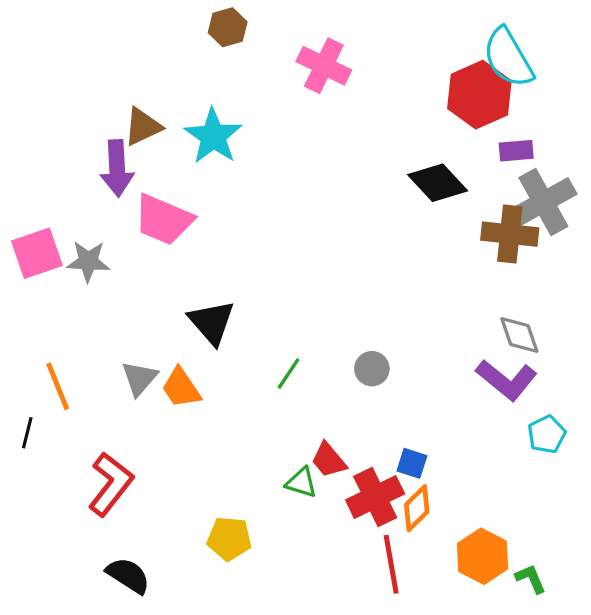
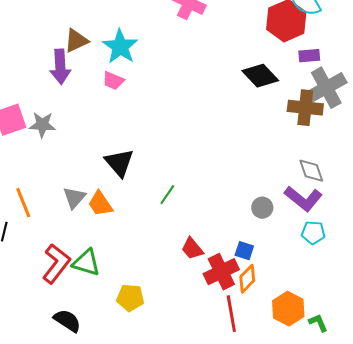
pink trapezoid: (164, 220) -> (113, 81), moved, size x0.6
gray circle: (372, 369) -> (262, 208), moved
cyan pentagon: (547, 434) -> (313, 233), moved, turned 30
green triangle: (301, 482) -> (86, 263), moved, size x1.4

